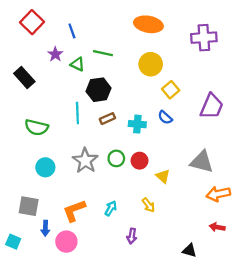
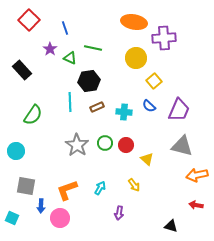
purple cross: (204, 38) -> (164, 38), moved
purple trapezoid: (212, 106) -> (179, 110), moved
green semicircle: (36, 127) -> (33, 115), turned -70
cyan circle: (45, 167) -> (16, 151), moved

